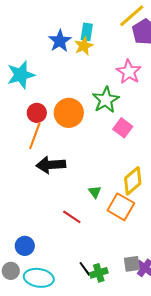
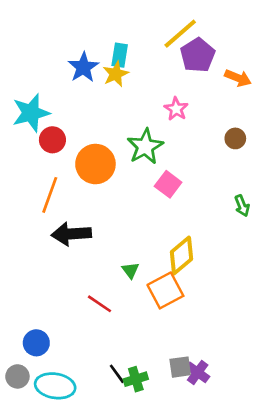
pink star: (129, 72) -> (176, 109), size x0.7
red circle: (37, 113) -> (52, 140), moved
orange square: (121, 207) -> (165, 290), turned 32

